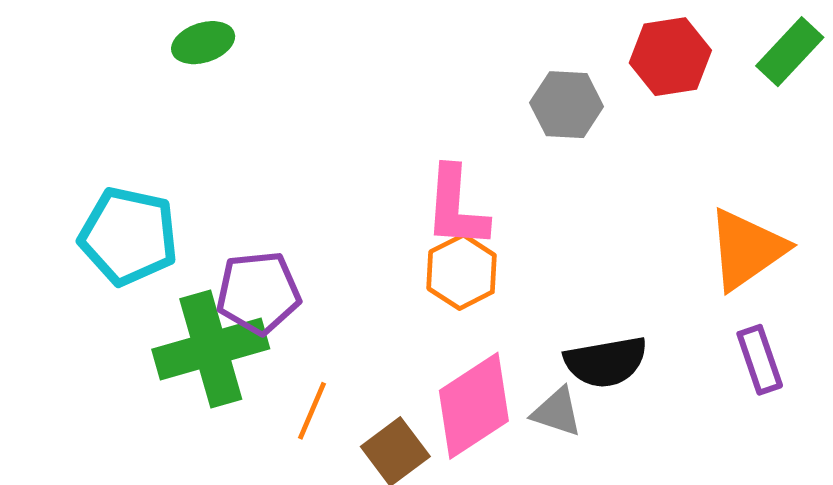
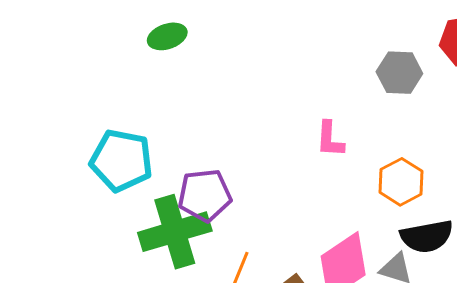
pink L-shape: (456, 207) -> (330, 139), size x0.7
orange hexagon: (462, 272) -> (401, 182), moved

